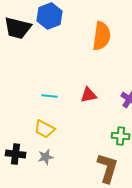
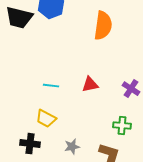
black cross: (16, 154) -> (30, 144), moved
gray star: (46, 157) -> (72, 147), moved

